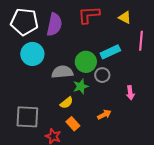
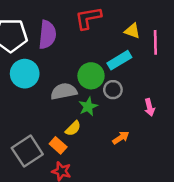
yellow triangle: (125, 17) -> (132, 31), moved
gray square: (27, 117) -> (27, 151), turned -30
orange rectangle: (73, 124) -> (58, 145), moved

